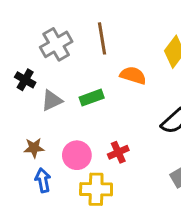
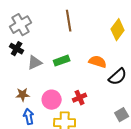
gray cross: (56, 44) -> (21, 25), moved
orange semicircle: (133, 75) -> (98, 62), moved

